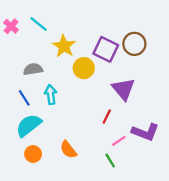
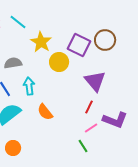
red line: (107, 117) -> (89, 107), moved
orange semicircle: (68, 150) -> (45, 112), moved
orange circle: (33, 154) -> (13, 148), moved

